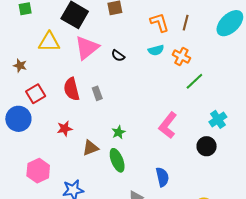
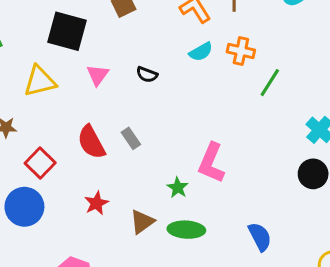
pink triangle: (87, 48) -> (98, 75), size x0.6
pink L-shape: (168, 125) -> (211, 163), moved
green ellipse: (117, 160) -> (186, 230), turned -50

